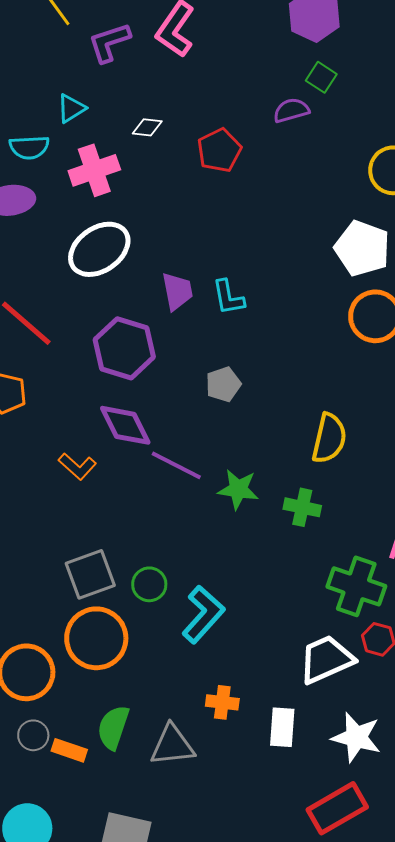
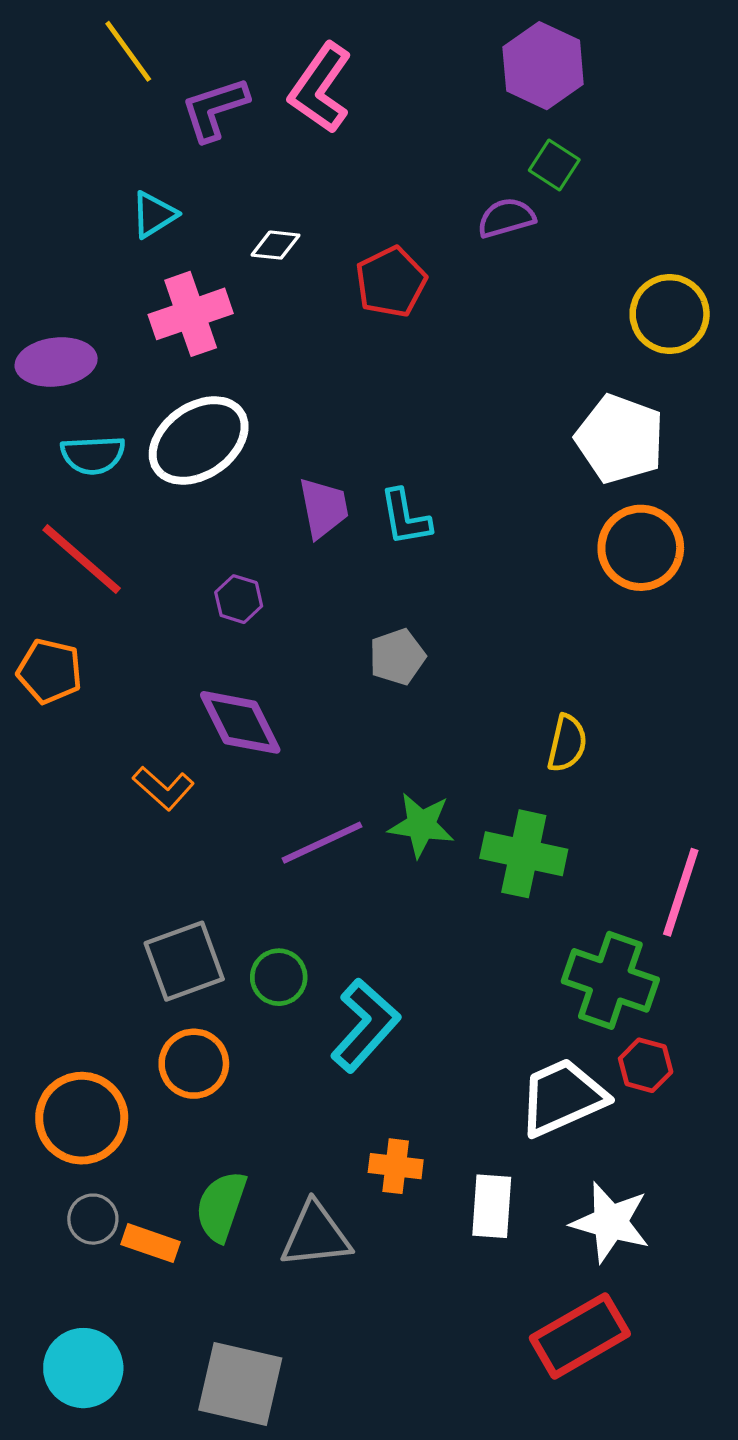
cyan semicircle: (29, 147) -> (93, 455), moved
purple hexagon: (124, 348) -> (239, 599), size x0.5
yellow semicircle: (329, 438) -> (567, 743), size x0.7
purple line: (176, 465) -> (322, 843), moved, turned -52
green cross: (302, 507) -> (524, 854), size x1.4
orange circle: (96, 638) -> (194, 1064), size x0.7

